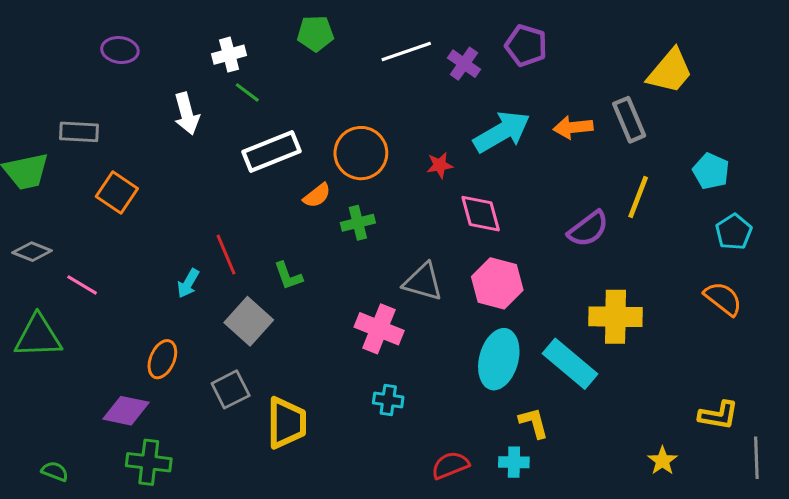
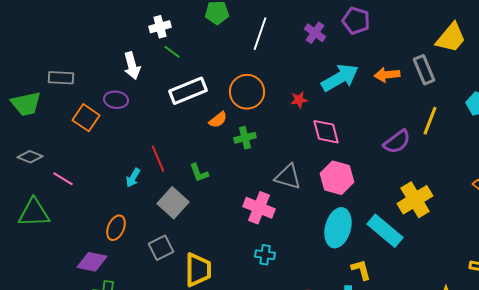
purple ellipse: (120, 50) -> (116, 100), moved
white line: (406, 52) -> (260, 34), moved, turned -52
yellow cross: (615, 317) -> (415, 200), turned -32

